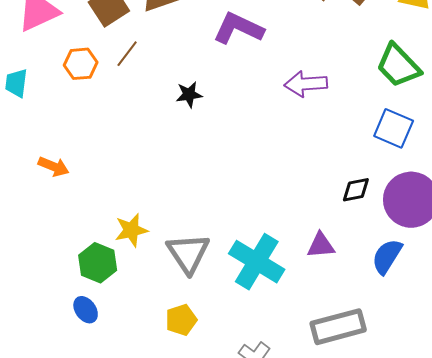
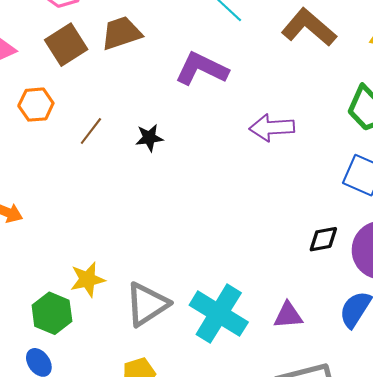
brown line: (127, 54) -> (91, 131), moved
purple triangle: (321, 245) -> (288, 315), moved
gray triangle: (188, 253) -> (147, 304), turned 30

